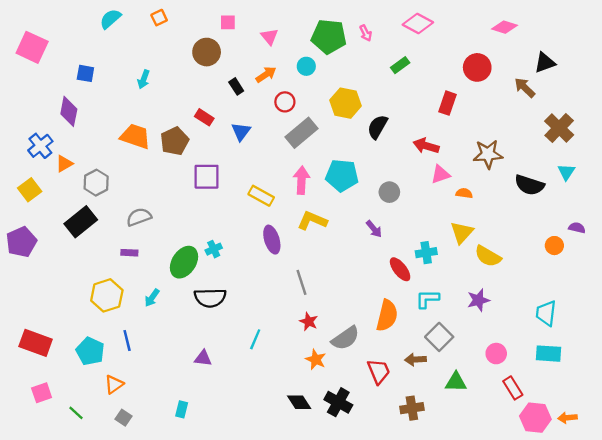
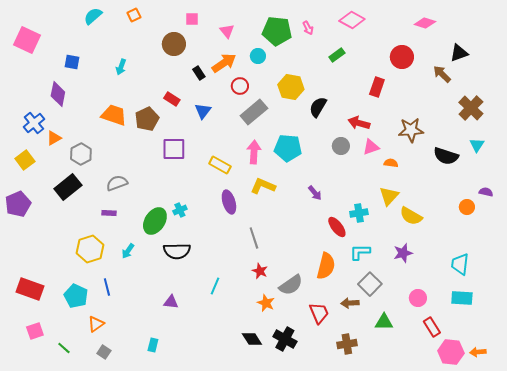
orange arrow: (266, 75) -> (224, 63), size x1.4
gray circle: (389, 192) -> (341, 146), moved

